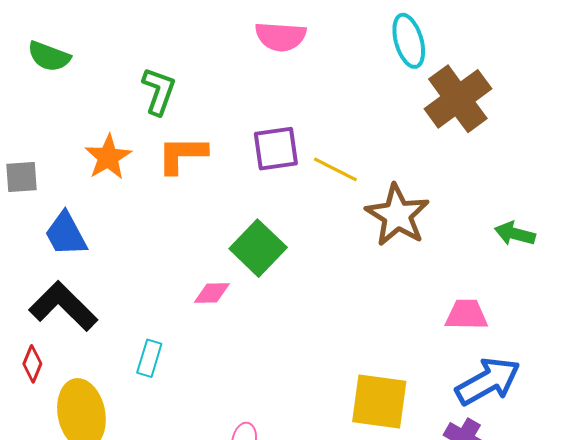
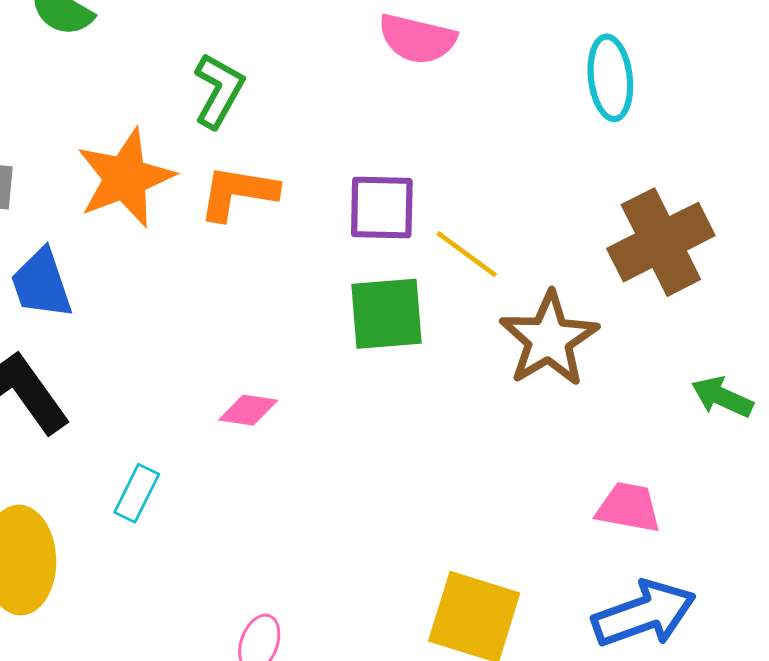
brown cross: (458, 99) -> (661, 242), moved
orange star: (108, 157) -> (125, 178), size x1.4
green square: (258, 248) -> (386, 314), moved, turned 32

